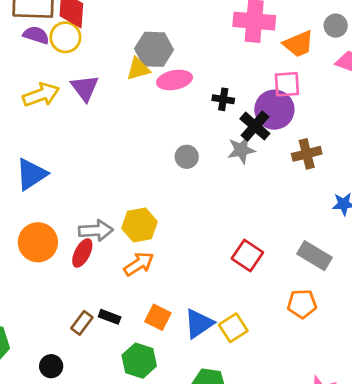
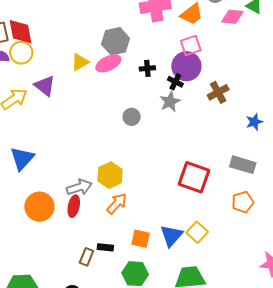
gray hexagon: (154, 49) -> (116, 41), moved
black cross: (255, 126) -> (175, 82), size x0.7
red square: (247, 256) -> (194, 177), size x1.4

